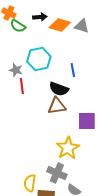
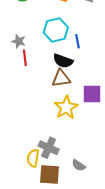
cyan hexagon: (39, 59) -> (56, 30), moved
yellow star: (68, 148) -> (66, 107), moved
gray cross: (57, 173) -> (49, 148), moved

